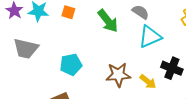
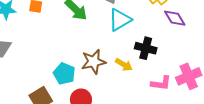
cyan pentagon: (71, 65) -> (64, 74), moved, turned -30

